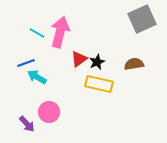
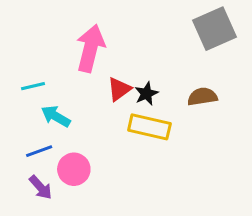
cyan line: (37, 33) -> (33, 86), moved, turned -42
blue line: (26, 63) -> (39, 151), moved

